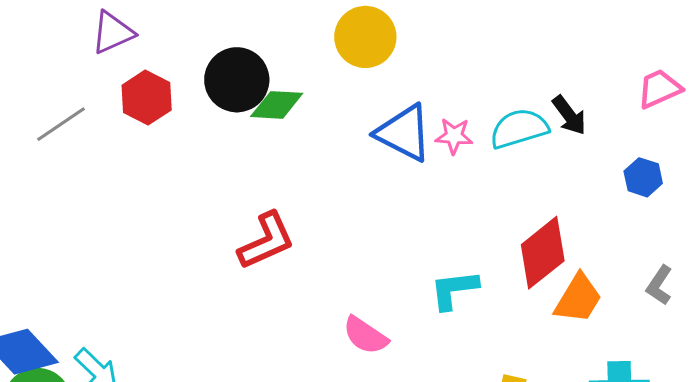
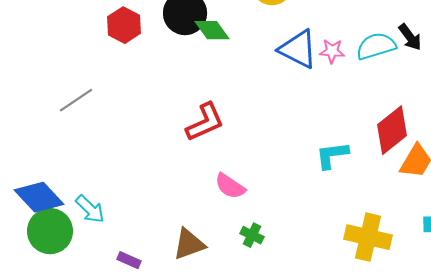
green diamond: (277, 105) -> (212, 30), turned 51
gray line: (61, 124) -> (76, 100), moved
pink semicircle: (365, 335) -> (230, 186), moved

